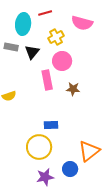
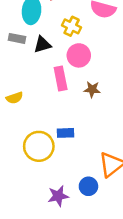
yellow cross: (56, 37) -> (71, 26), turned -35
black triangle: (32, 52) -> (42, 45), turned 35
yellow circle: (39, 147) -> (39, 146), moved

